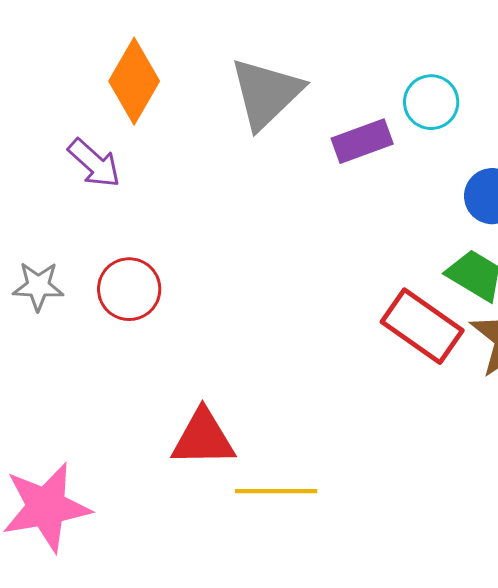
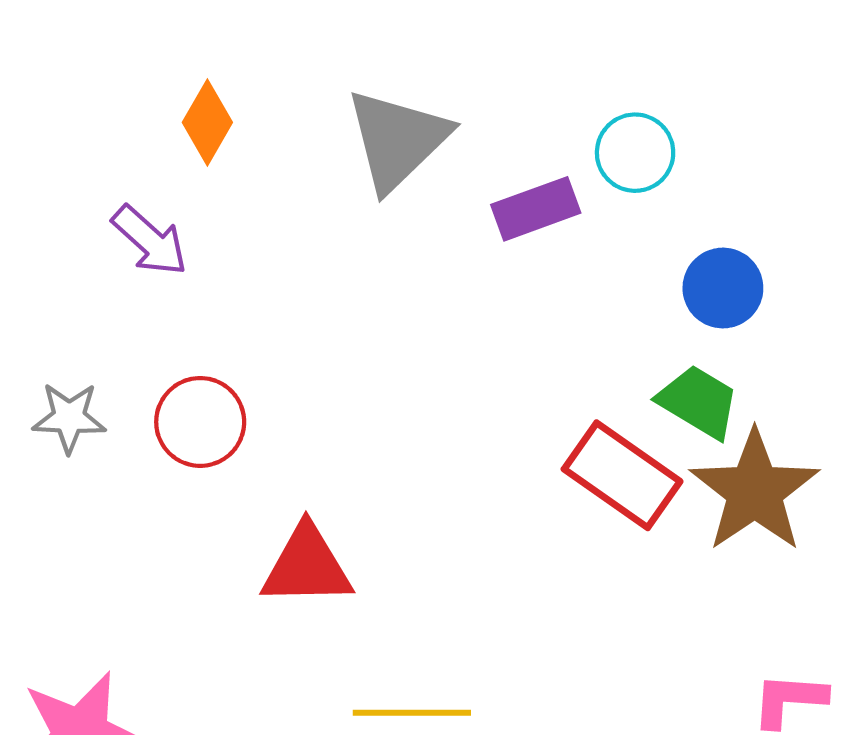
orange diamond: (134, 81) -> (207, 122), size x0.7
red triangle: (203, 438) -> (307, 566), moved

